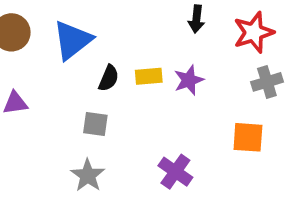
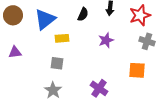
yellow rectangle: (149, 76) -> (62, 38), moved
black semicircle: (109, 78) -> (83, 14), moved
gray cross: (267, 82) -> (147, 41), turned 35

